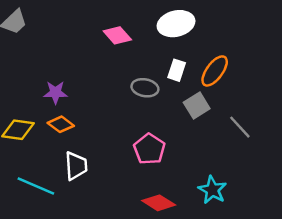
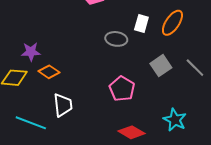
purple star: (56, 92) -> (31, 52), moved
gray square: (197, 105) -> (161, 66), moved

